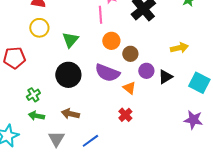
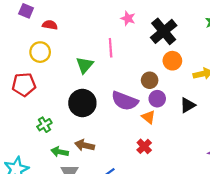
pink line: (100, 15) -> (111, 48), moved
yellow circle: (39, 28) -> (40, 52), moved
orange circle: (111, 41) -> (172, 61), moved
purple circle: (146, 71) -> (157, 99), moved
green arrow: (36, 116) -> (60, 152), moved

